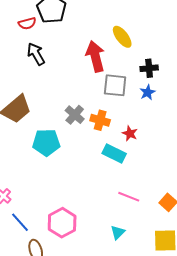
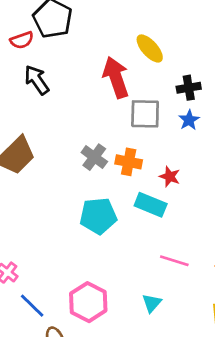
cyan pentagon: (46, 142) -> (98, 216), moved
cyan triangle: (118, 232) -> (152, 303), moved

